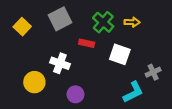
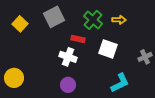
white cross: (60, 63) -> (68, 57), moved
gray cross: (153, 72) -> (145, 57), moved
yellow circle: (34, 82) -> (14, 78), moved

